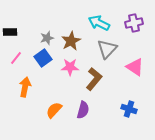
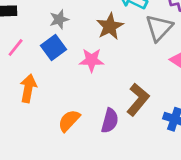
brown star: (71, 41) -> (110, 26), moved
gray triangle: (107, 49) -> (159, 28), moved
brown L-shape: (94, 79) -> (138, 100), moved

